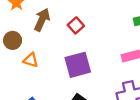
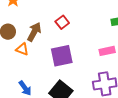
brown arrow: (42, 20) -> (34, 32), moved

